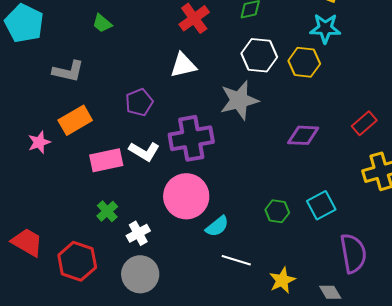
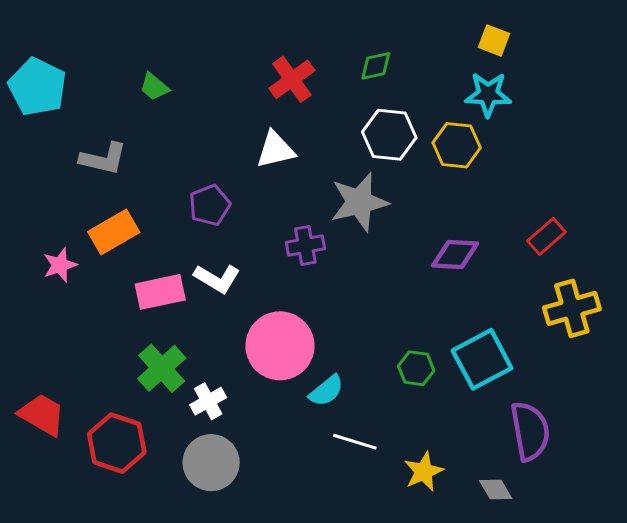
purple cross: (191, 138) -> (305, 246), moved, size x0.6
cyan square: (321, 205) -> (482, 359), size x1.4
green cross: (107, 211) -> (162, 368), size x1.5

